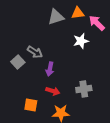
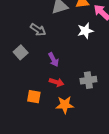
gray arrow: (35, 52) -> (38, 30), moved
purple arrow: (50, 69) -> (53, 60), turned -40

